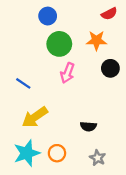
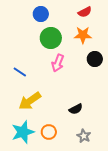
red semicircle: (109, 14) -> (85, 12), moved
black semicircle: (88, 126) -> (76, 109), turned -32

